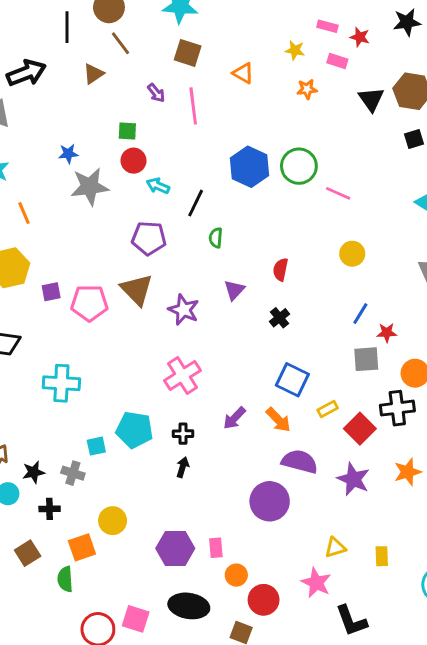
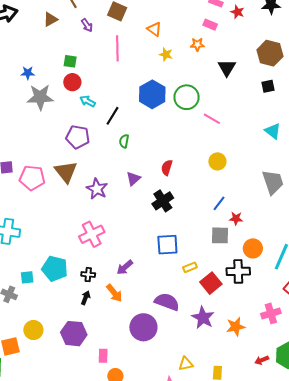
yellow star: (295, 50) -> (166, 54), moved
pink rectangle: (337, 61) -> (210, 25), moved
purple arrow: (156, 93) -> (87, 25), moved
black triangle: (371, 99) -> (227, 68), moved
black cross: (280, 318) -> (163, 201), size x1.5
blue square: (292, 380) -> (167, 245), turned -35
orange arrow: (278, 420) -> (114, 293), moved
orange star: (408, 472) -> (236, 327), moved
purple hexagon: (175, 548) -> (74, 334), moved

